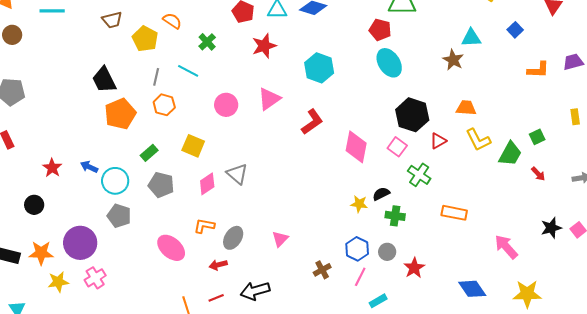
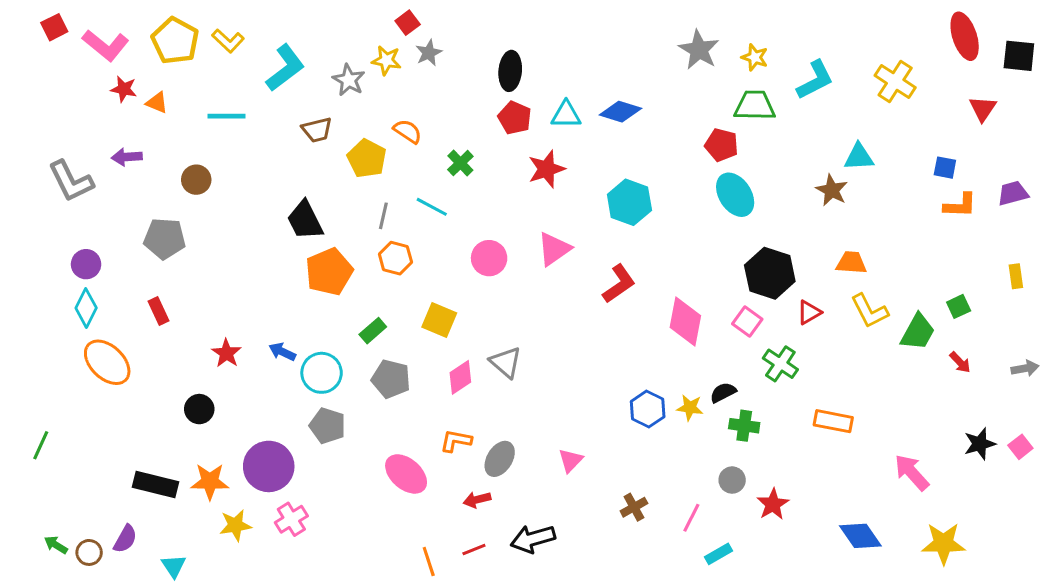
blue square: (515, 30) -> (945, 168), moved, turned -35
brown circle: (12, 35) -> (196, 180), moved
blue hexagon: (357, 249) -> (648, 409), moved

